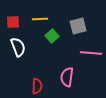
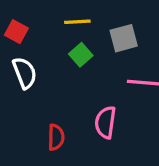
yellow line: (40, 19) -> (77, 22), moved
red square: (13, 22) -> (16, 32), turned 32

